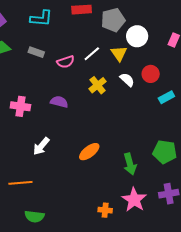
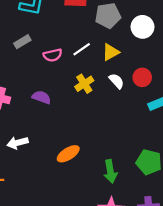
white circle: (137, 36) -> (142, 27), moved
gray rectangle: (36, 52) -> (22, 42), turned -56
yellow triangle: (119, 53) -> (111, 52), turned 30
white arrow: (41, 146) -> (18, 143), turned 30

